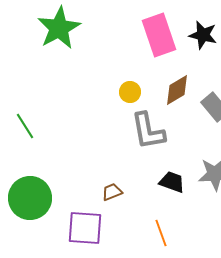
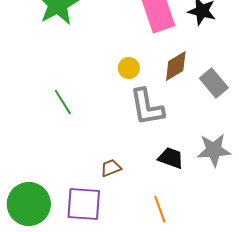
green line: (25, 126) -> (63, 102), moved
green circle: (30, 198) -> (29, 204), moved

